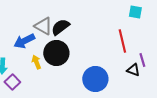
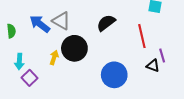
black semicircle: (60, 27) -> (106, 23), moved
blue arrow: (24, 41) -> (40, 24), moved, turned 65
yellow arrow: (36, 62) -> (54, 57), turned 40

